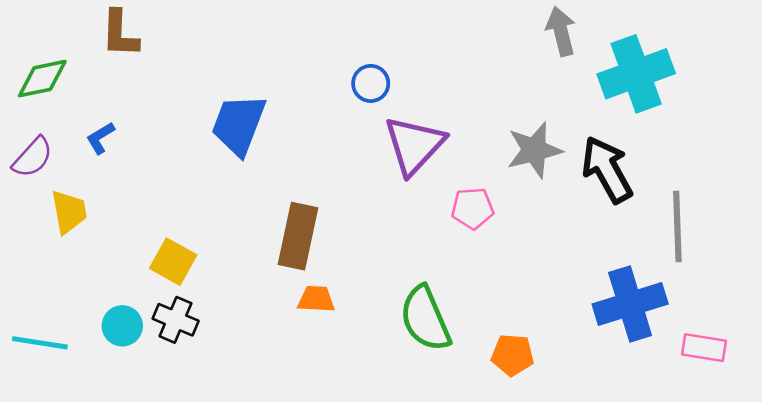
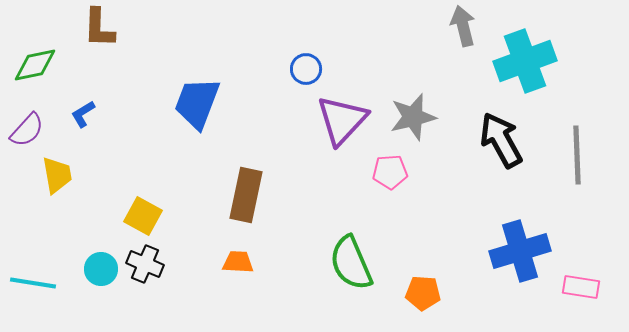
gray star: (534, 150) -> (413, 117), moved
gray line: (677, 226) -> (577, 155), moved
orange trapezoid: (316, 299) -> (238, 262), moved

